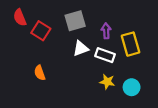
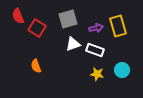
purple arrow: (106, 31) -> (96, 28), turned 80
yellow rectangle: (130, 44) -> (118, 26), moved
cyan circle: (132, 87) -> (122, 70), moved

